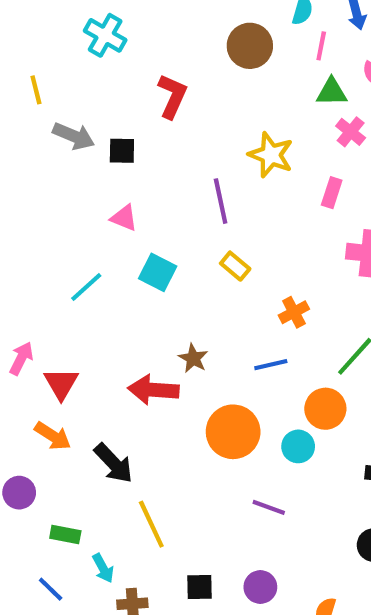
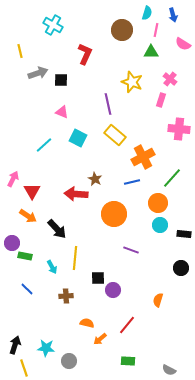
green triangle: (332, 92) -> (151, 52), moved
pink cross: (351, 132) -> (170, 79), moved
gray arrow: (74, 136) -> (38, 73), turned -42
yellow rectangle: (235, 266) -> (115, 135), size x1.5
orange cross: (294, 312) -> (143, 157), size x1.6
cyan circle: (298, 446) -> (160, 225), moved
yellow line: (151, 524) -> (75, 258), turned 30
green rectangle: (65, 535) -> (25, 256), moved
cyan arrow: (103, 568) -> (52, 267), moved
black square: (200, 587) -> (98, 278), moved
purple circle: (260, 587) -> (113, 290), moved

